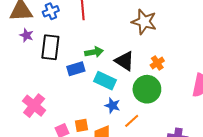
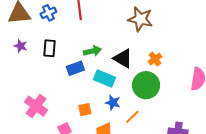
purple star: (26, 35) -> (21, 46), moved
black rectangle: (50, 47) -> (50, 48), size x0.7
orange square: (81, 125) -> (85, 110), moved

